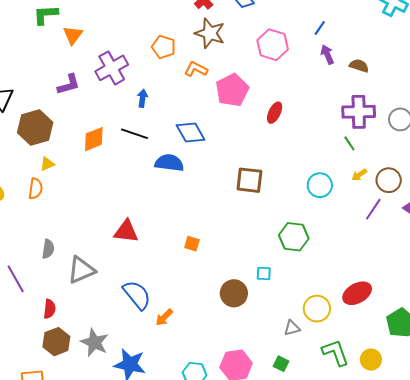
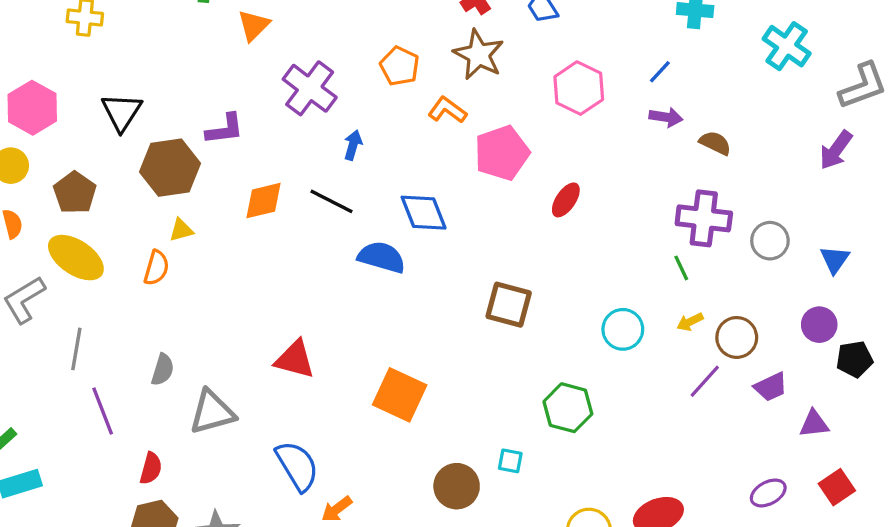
purple arrow: (327, 55) -> (666, 117), turned 114
purple cross: (112, 68) -> (310, 88), turned -32
purple L-shape: (69, 84) -> (225, 129), moved
orange square: (192, 244) -> (400, 395), size x2.0

